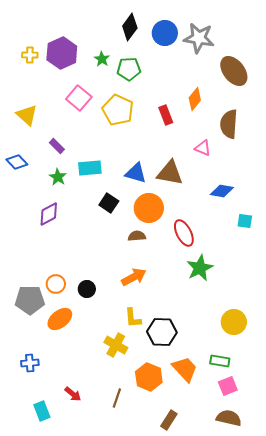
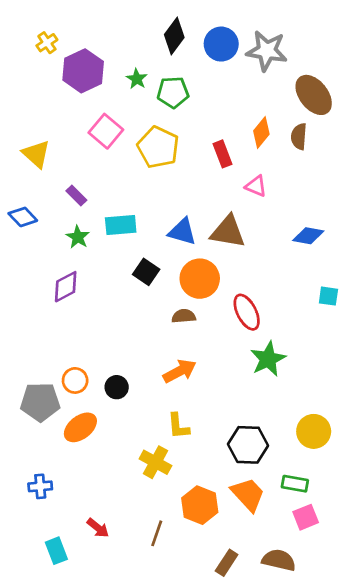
yellow cross: (30, 55) -> (47, 43), moved, turned -35
brown semicircle: (229, 124) -> (299, 137), moved, size x0.7
pink triangle: (203, 148) -> (256, 186), moved
blue diamond: (222, 191) -> (308, 236), moved
black hexagon: (162, 332) -> (248, 445), moved
brown semicircle: (229, 418) -> (279, 560), moved

